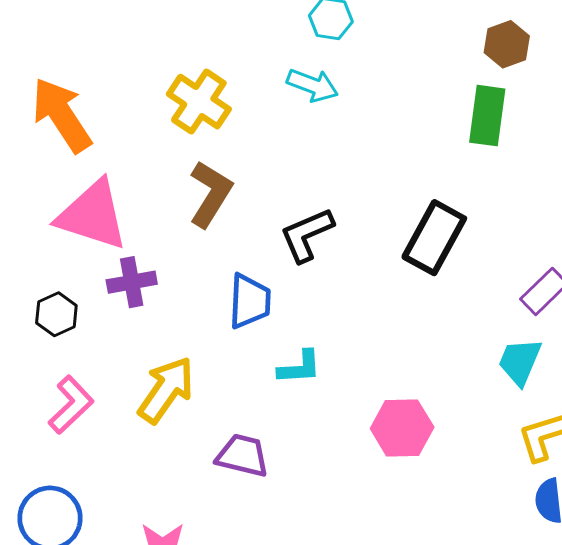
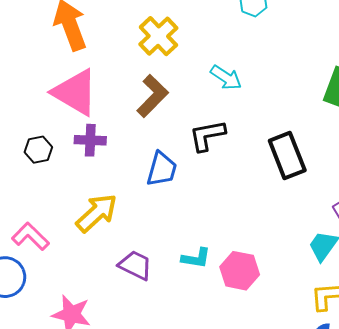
cyan arrow: (313, 85) -> (226, 78), moved
black rectangle: (434, 238) -> (287, 155), turned -63
cyan L-shape: (300, 367) -> (196, 258), moved
pink L-shape: (71, 405) -> (30, 236), moved, turned -105

